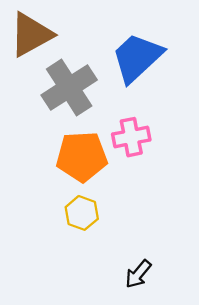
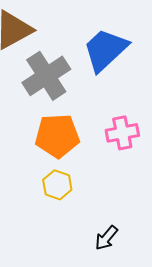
pink cross: (131, 137) -> (122, 133), moved

